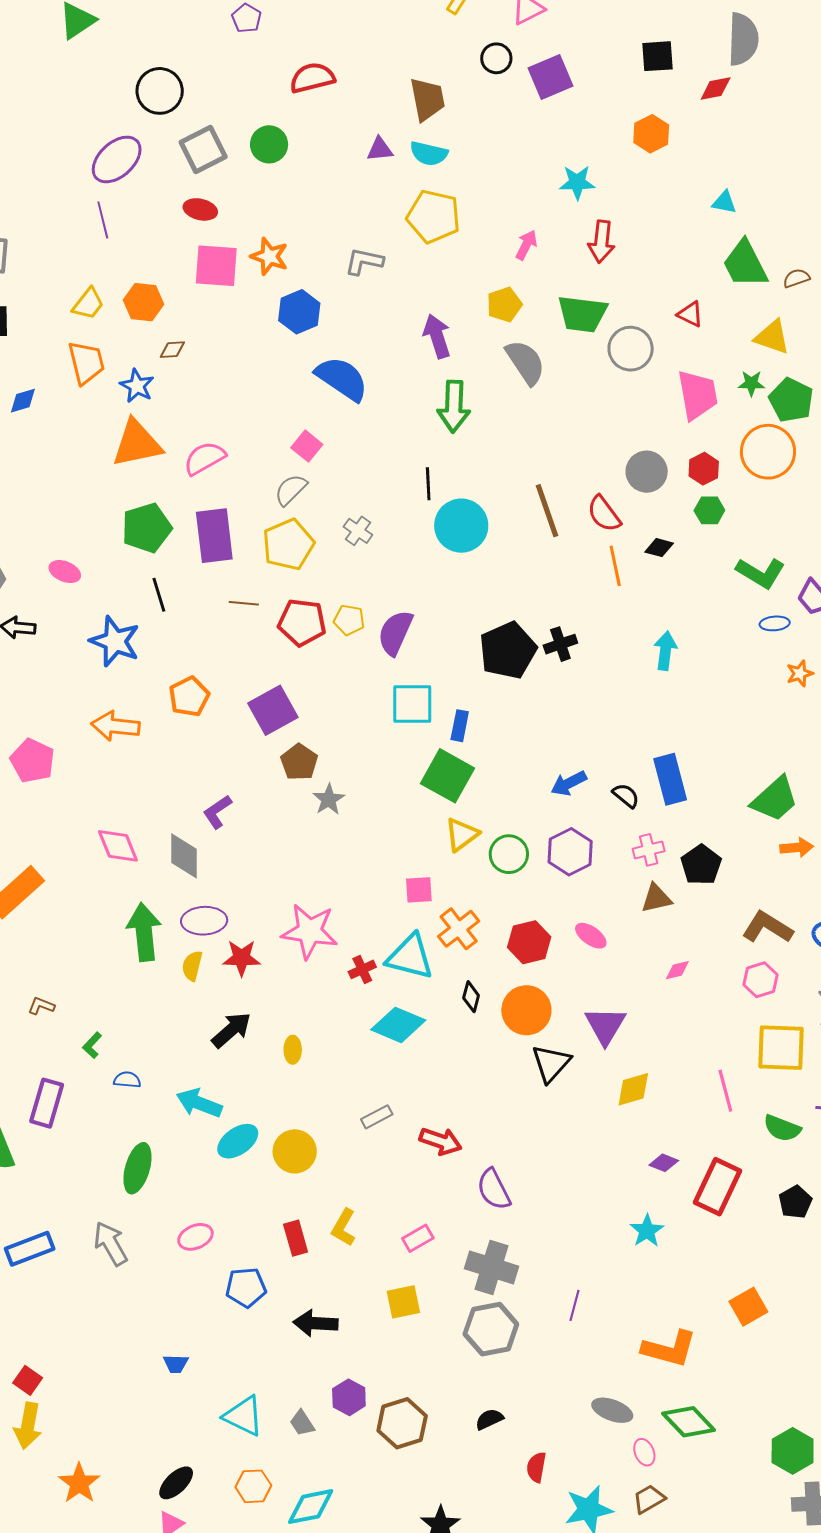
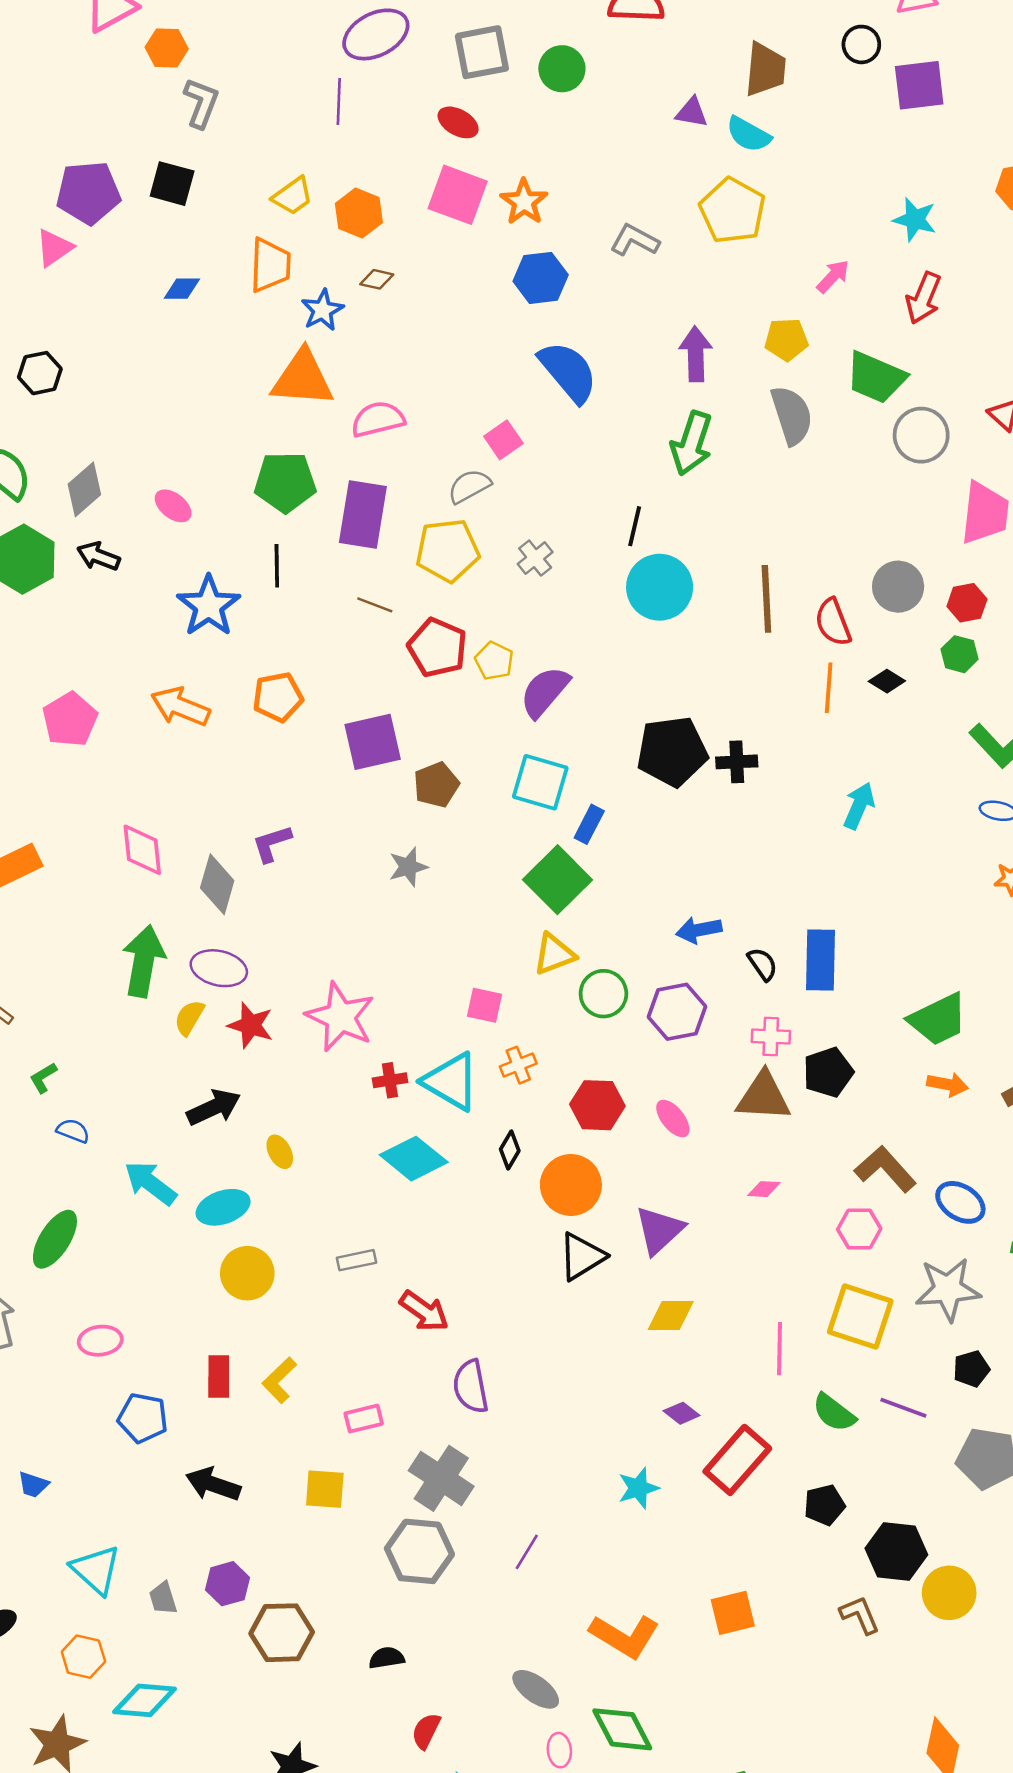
brown pentagon: (299, 762) -> (436, 785), moved
brown triangle: (656, 898) -> (763, 1097), size x1.4
orange cross: (459, 929) -> (518, 1065), size x0.7
yellow ellipse: (293, 1050) -> (280, 1152), turned -44
cyan ellipse: (238, 1141) -> (223, 1207), moved

